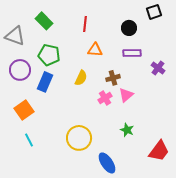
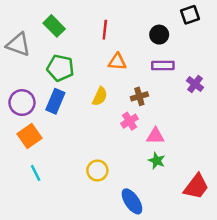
purple circle: (20, 70) -> (22, 103), moved
pink triangle: (126, 95) -> (155, 136), moved, turned 42
yellow circle: (79, 138) -> (97, 171), size x0.7

